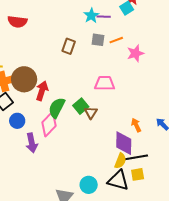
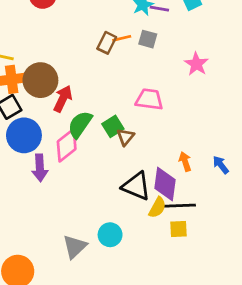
orange line: (116, 40) -> (122, 38), moved
pink star: (135, 53) -> (196, 64), turned -30
blue circle: (17, 121) -> (24, 135), size x1.6
black triangle: (118, 180) -> (136, 186), moved

